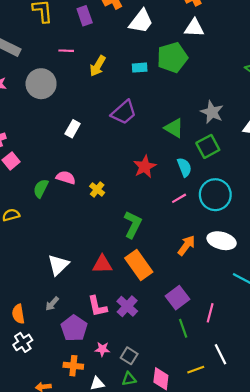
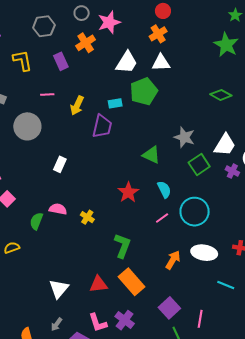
white trapezoid: (141, 21) -> (127, 62), moved
purple trapezoid: (124, 112) -> (102, 126), moved, turned -30
green square: (208, 146) -> (199, 164), moved

